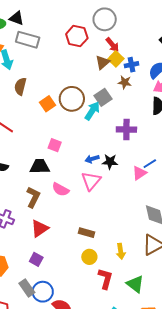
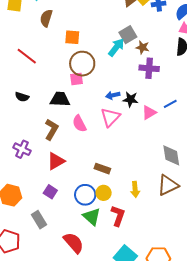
brown star: (125, 82) -> (142, 47), moved
brown circle: (72, 99) -> (82, 64), moved
orange square: (48, 104) -> (72, 37), turned 35
pink square: (55, 145) -> (76, 79), turned -32
pink triangle: (139, 173) -> (149, 113), moved
pink semicircle: (61, 189) -> (79, 124), turned 30
green triangle: (135, 284) -> (92, 217), moved
blue circle: (43, 292) -> (85, 195), moved

